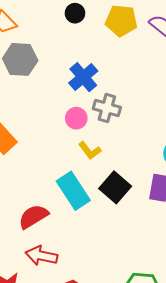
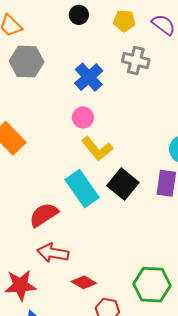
yellow pentagon: (121, 21) -> (124, 21), size x0.7
gray cross: (107, 108) -> (136, 61), moved
yellow L-shape: (90, 150) -> (97, 149), size x1.4

